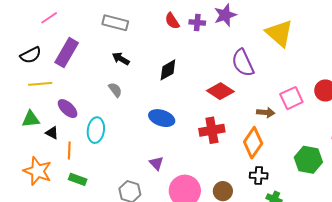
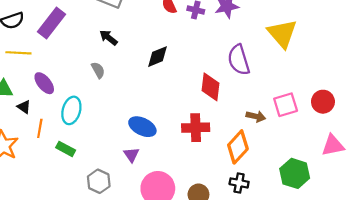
red diamond: (220, 91) -> (210, 87), turned 56
blue ellipse: (162, 118) -> (142, 127), moved
green rectangle: (78, 179) -> (66, 149), moved

